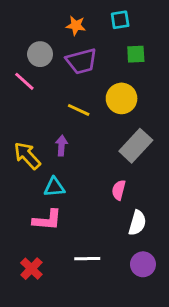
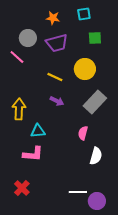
purple arrow: (61, 146) -> (57, 101), moved, turned 112
yellow arrow: (27, 156) -> (19, 109), turned 45
white line: (87, 259) -> (78, 192), moved
purple circle: (143, 264) -> (97, 201), moved

